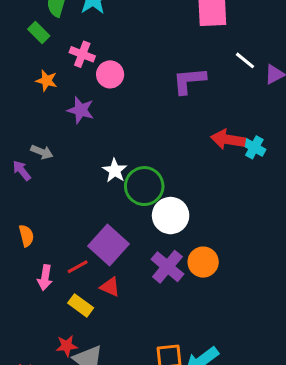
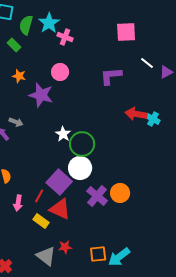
pink cross: (82, 54) -> (65, 37), moved
purple star: (81, 110) -> (41, 95), size x1.4
white circle: (171, 216) -> (80, 168), moved
red line: (78, 267) -> (39, 196), turned -32
red triangle: (110, 287) -> (60, 209), size x1.6
red star: (67, 346) -> (65, 247), moved

